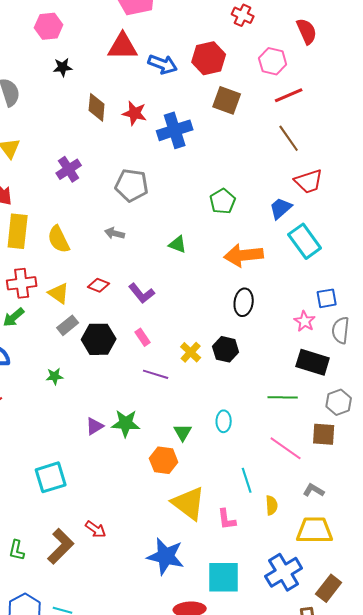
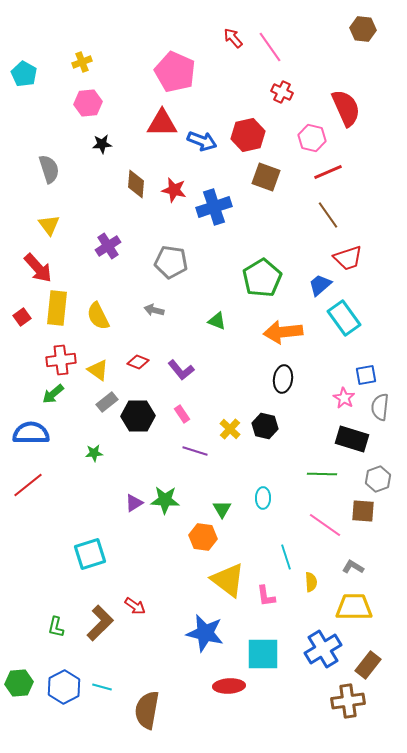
red semicircle: (307, 31) -> (346, 108), size x1.4
green pentagon: (223, 201) -> (262, 278), size x1.5

